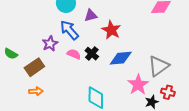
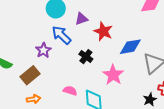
pink semicircle: (74, 54) -> (70, 91), moved
blue diamond: (121, 58) -> (130, 47), moved
pink star: (138, 85) -> (113, 75), moved

